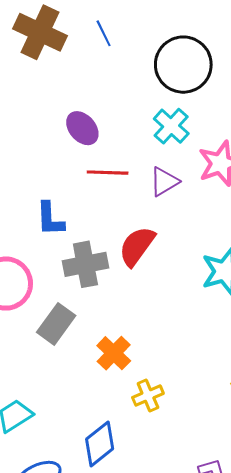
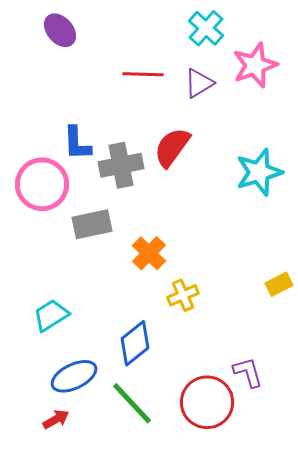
purple ellipse: (82, 128) -> (60, 30), moved
blue L-shape: (50, 219) -> (77, 143), moved
gray rectangle: (56, 324) -> (92, 224), turned 42

